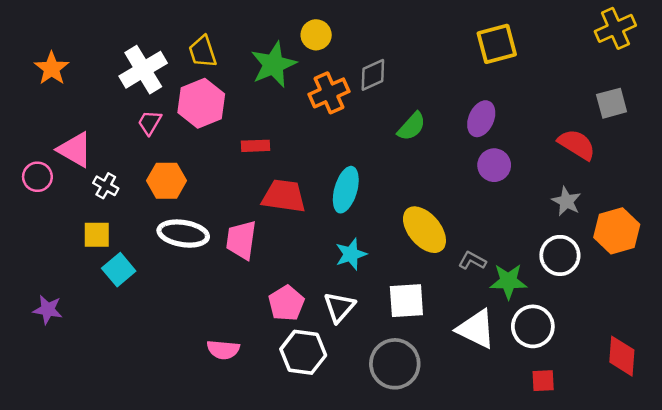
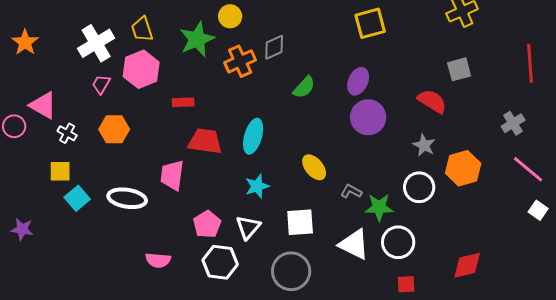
purple circle: (494, 165) -> (368, 117), size x1.4
yellow ellipse: (424, 230) -> (314, 167), size x0.7
white ellipse: (183, 234) -> (127, 198), moved
red diamond: (622, 356) -> (467, 265), turned 72

